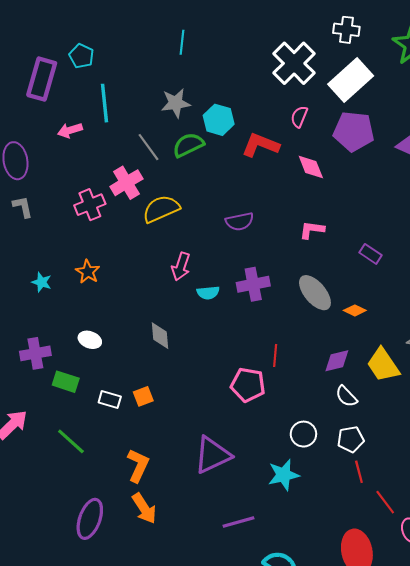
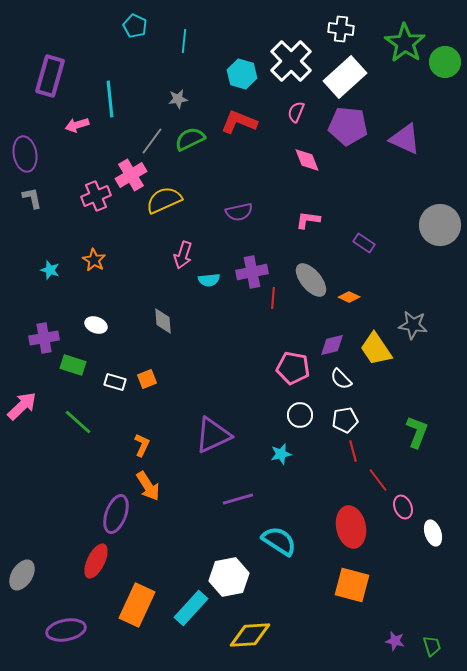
cyan pentagon: (81, 56) -> (135, 26), moved
gray star: (176, 103) -> (178, 99), size x0.7
cyan hexagon: (219, 120) -> (242, 74), moved
red L-shape: (261, 145) -> (239, 122), moved
gray line: (148, 147) -> (152, 141), turned 72
red line: (275, 355) -> (273, 298), moved
pink pentagon: (248, 385) -> (293, 368), moved
orange L-shape: (138, 465) -> (142, 445), size x0.7
cyan star: (284, 475) -> (281, 454), size x0.7
purple ellipse: (90, 519) -> (116, 514), moved

